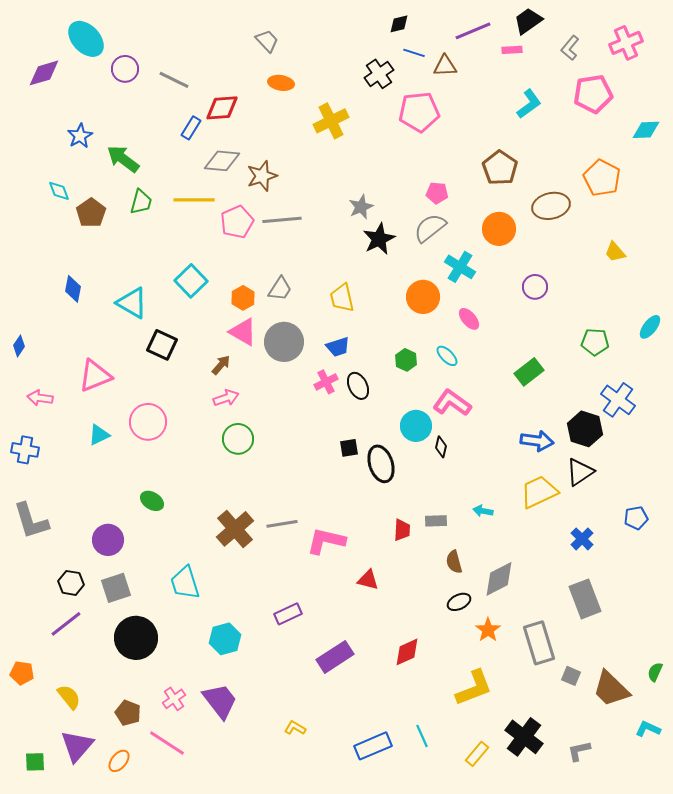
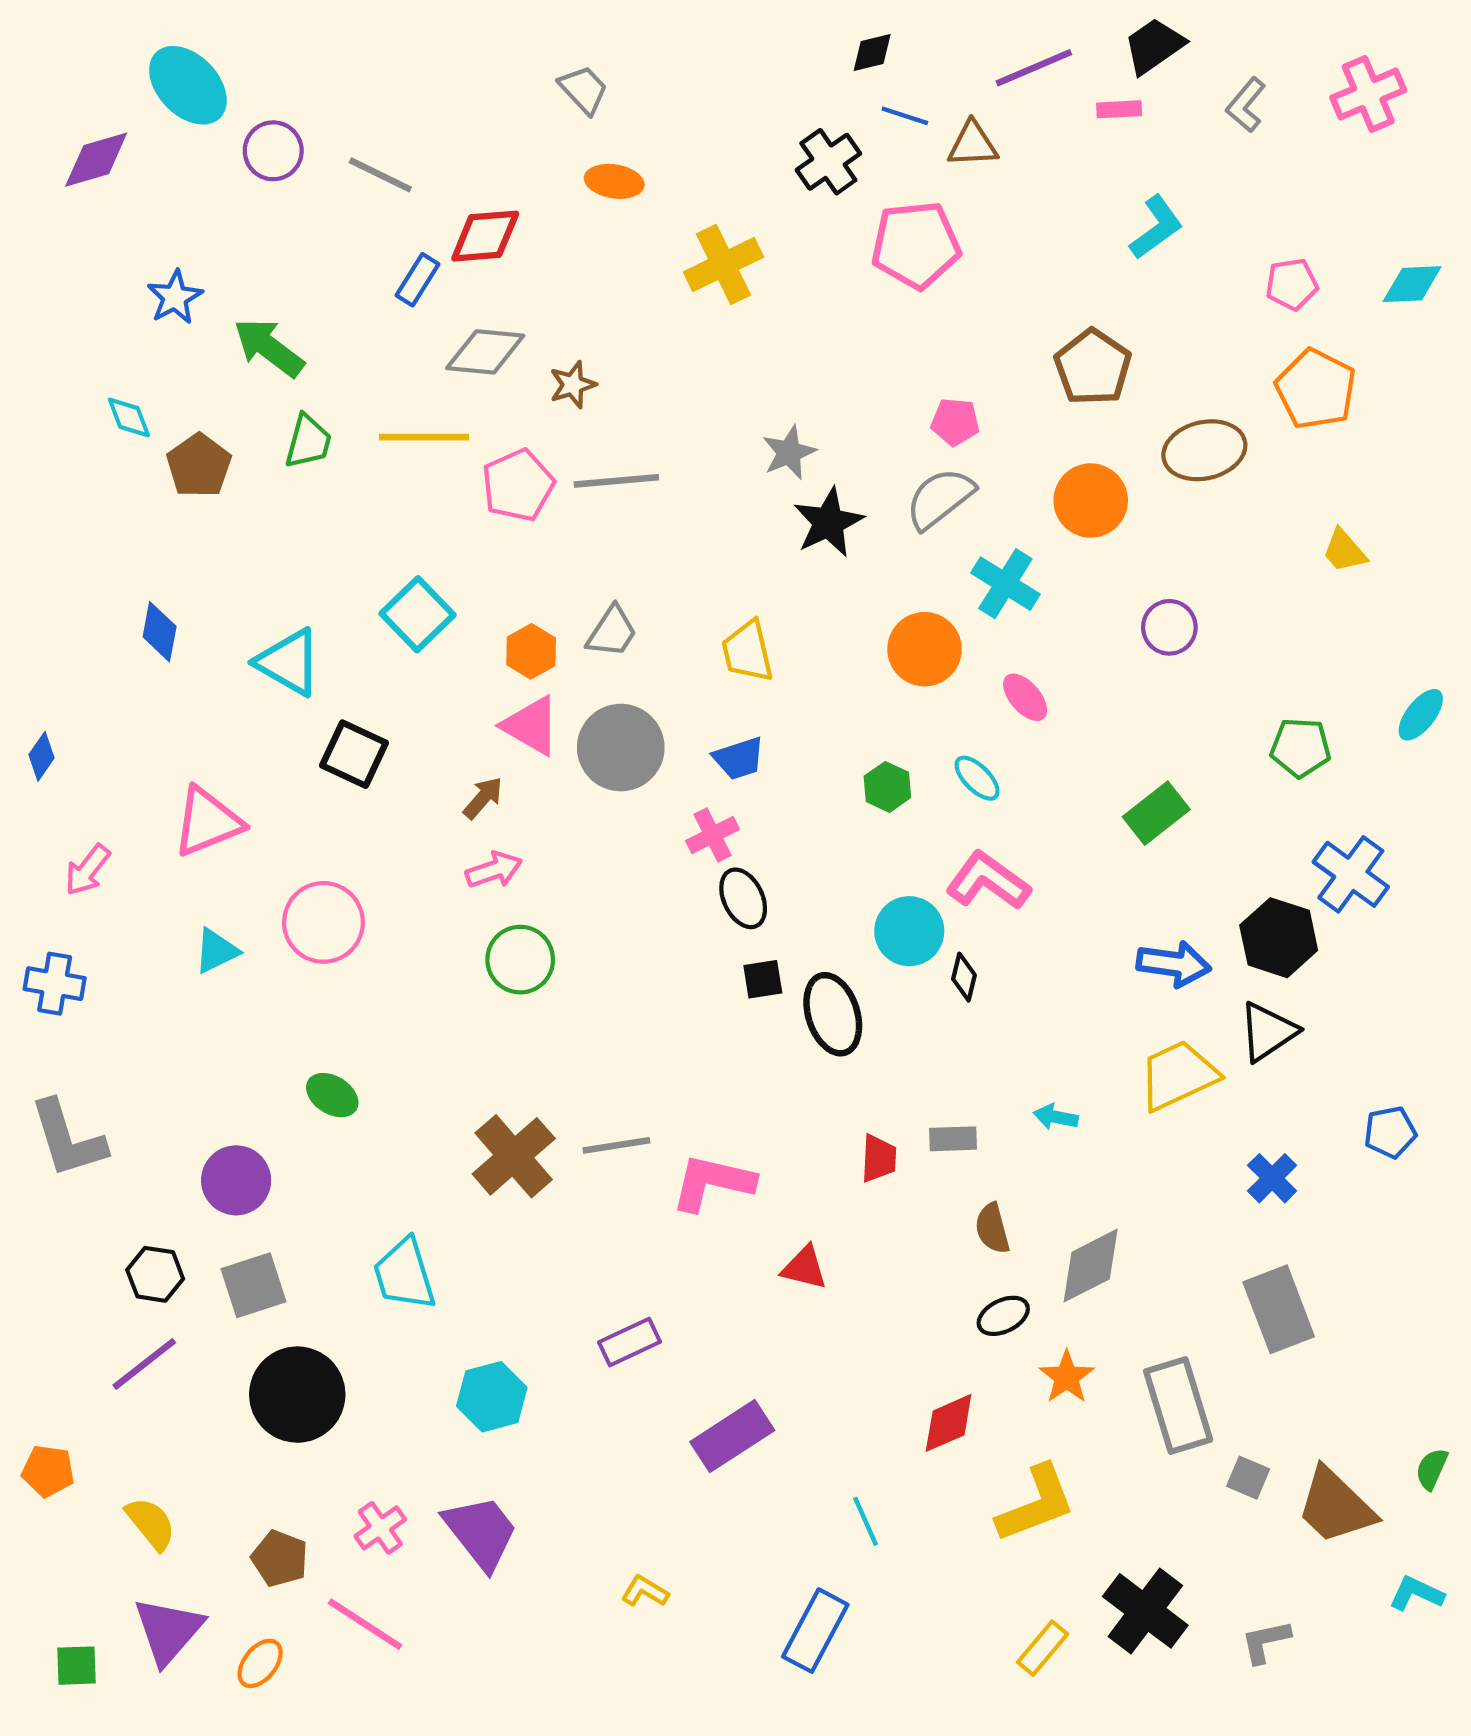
pink pentagon: (593, 94) -> (1292, 284), moved, size x0.6
brown star: (262, 176) -> (573, 385), size x0.7
black ellipse: (358, 386) -> (743, 898), moved
pink arrow: (40, 398) -> (87, 870), turned -60
red diamond: (407, 652) -> (949, 1423), moved
cyan line: (422, 736) -> (866, 1521), moved
blue rectangle: (373, 746) -> (815, 1631), turned -39

